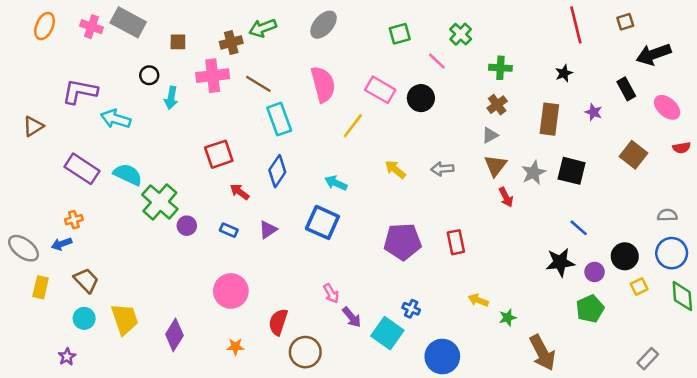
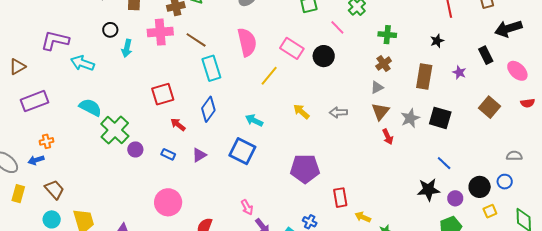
purple rectangle: (82, 169) -> (35, 101), moved, turned -56
red rectangle: (456, 242) -> (340, 198), moved
blue circle: (672, 253) -> (505, 182), moved, size x0.6

